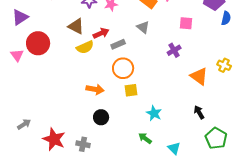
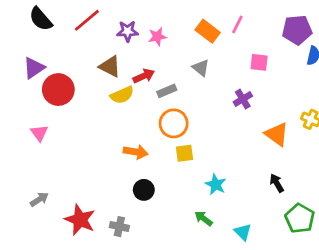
purple triangle: (20, 17) -> (34, 68), moved
pink triangle: (17, 55) -> (39, 133), moved

